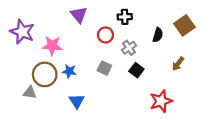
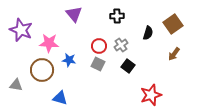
red circle: (106, 35) -> (99, 46), moved
brown arrow: (178, 64) -> (174, 54), moved
blue star: (69, 71) -> (69, 60), moved
gray triangle: (30, 93) -> (16, 85), moved
blue triangle: (77, 101) -> (60, 98), moved, turned -42

